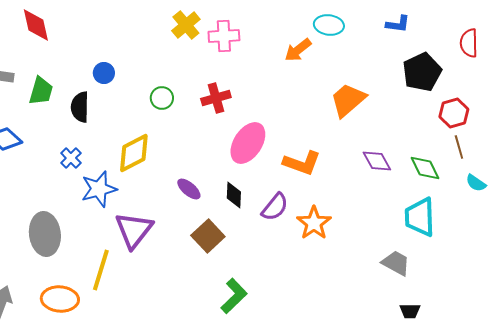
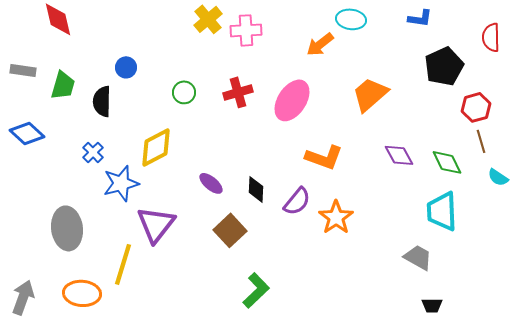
pink ellipse: (248, 143) -> (292, 100), moved

